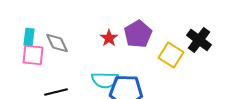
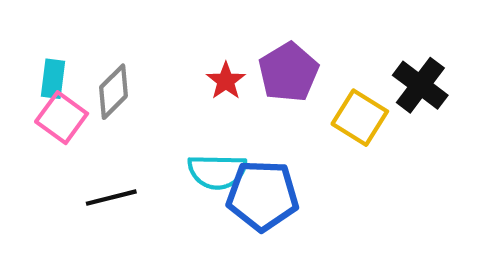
gray diamond: (57, 43) -> (113, 92), turned 70
pink square: (33, 55) -> (62, 118), turned 30

